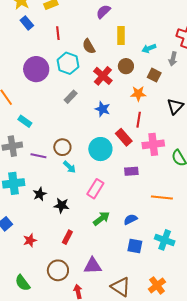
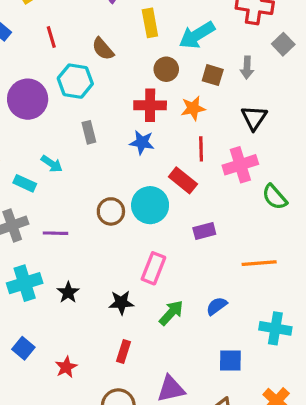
cyan arrow: (149, 48) -> (197, 35), size x1.6
gray arrow: (173, 59) -> (247, 68), moved
red cross: (103, 76) -> (150, 105), moved, turned -30
gray rectangle: (71, 97) -> (89, 132), turned -48
pink cross: (153, 144) -> (240, 165), moved
brown circle: (62, 147) -> (111, 211), moved
cyan arrow: (69, 167) -> (52, 164), moved
black star: (62, 205) -> (121, 303), moved
blue square: (135, 246) -> (230, 360), moved

